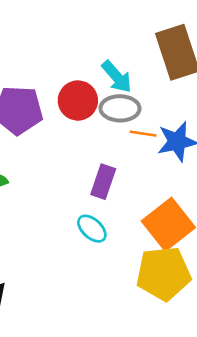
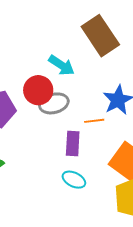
gray ellipse: (120, 108) -> (54, 103), moved
orange line: (143, 134) -> (94, 121), moved

